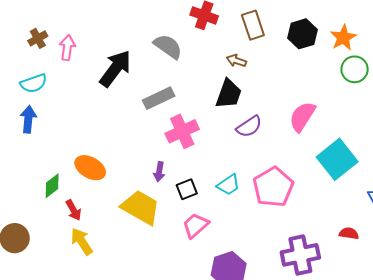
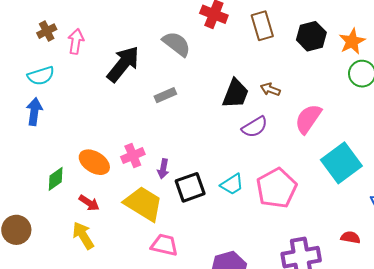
brown arrow: (236, 61) -> (270, 89), moved
gray rectangle: (159, 98) -> (165, 95), size x0.7
pink cross: (182, 131) -> (133, 156), moved, size x0.7
black square: (187, 189) -> (190, 187), size x1.4
red arrow: (74, 210) -> (89, 203), moved, turned -30
pink trapezoid: (196, 225) -> (164, 245), moved, turned 52

